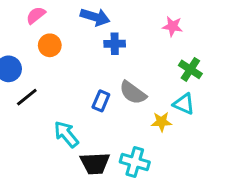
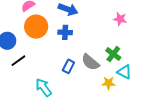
blue cross: (115, 44) -> (65, 32), moved
orange circle: (50, 45) -> (36, 27), size x1.5
green cross: (190, 69) -> (113, 54), moved

